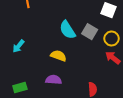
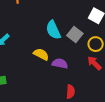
purple semicircle: (54, 80) -> (60, 63), moved

